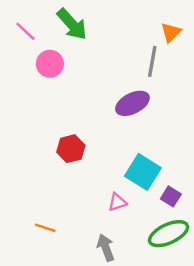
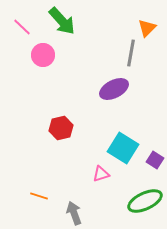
purple square: (171, 196) -> (155, 160), moved
gray arrow: (106, 248) -> (74, 213), moved

